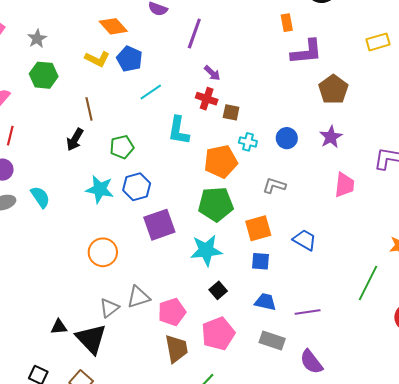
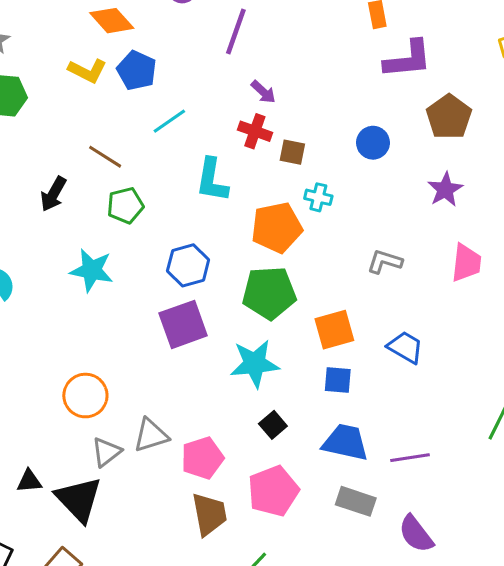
brown line: (89, 109) -> (105, 157), moved, turned -45
blue circle: (287, 138) -> (373, 143), moved
gray L-shape: (274, 186) -> (385, 262), moved
blue hexagon: (137, 187) -> (188, 265), moved
orange circle: (103, 252) -> (85, 396), moved
blue trapezoid: (265, 302) -> (345, 442), size x1.4

